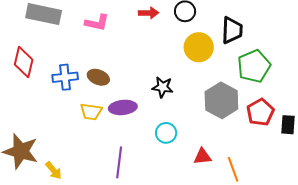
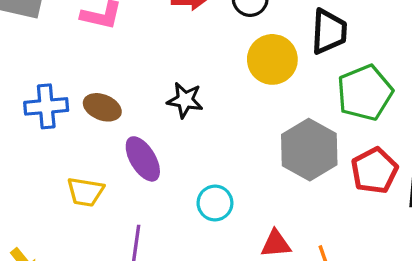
black star: (163, 87) -> (185, 100), moved
purple ellipse: (123, 107) -> (143, 159), turned 64
yellow trapezoid: (91, 112) -> (85, 192), moved

